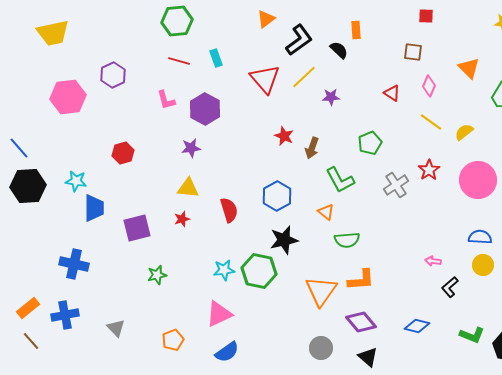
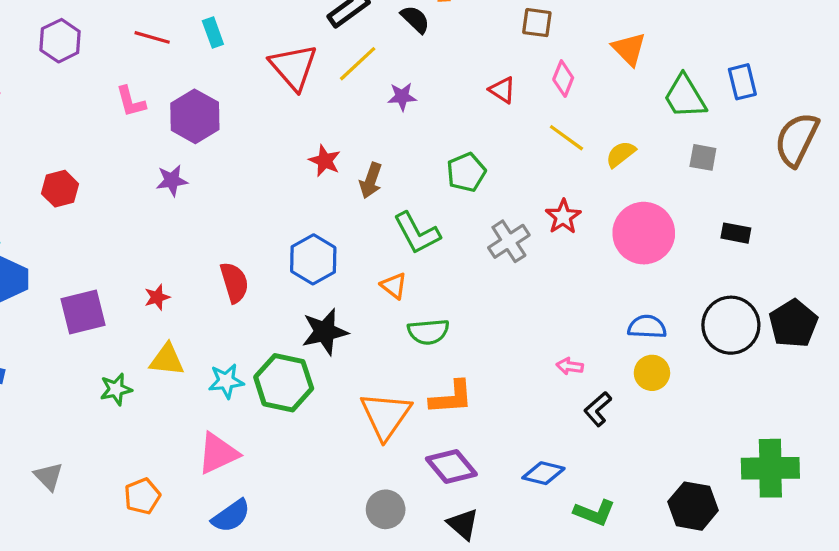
purple hexagon: (113, 75) -> (60, 41), moved
yellow triangle: (188, 188) -> (167, 360), moved
green L-shape: (472, 335) -> (594, 513), moved

